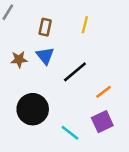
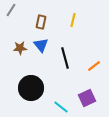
black line: (75, 72) -> (65, 58), turned -65
orange line: (104, 92) -> (94, 66), moved

